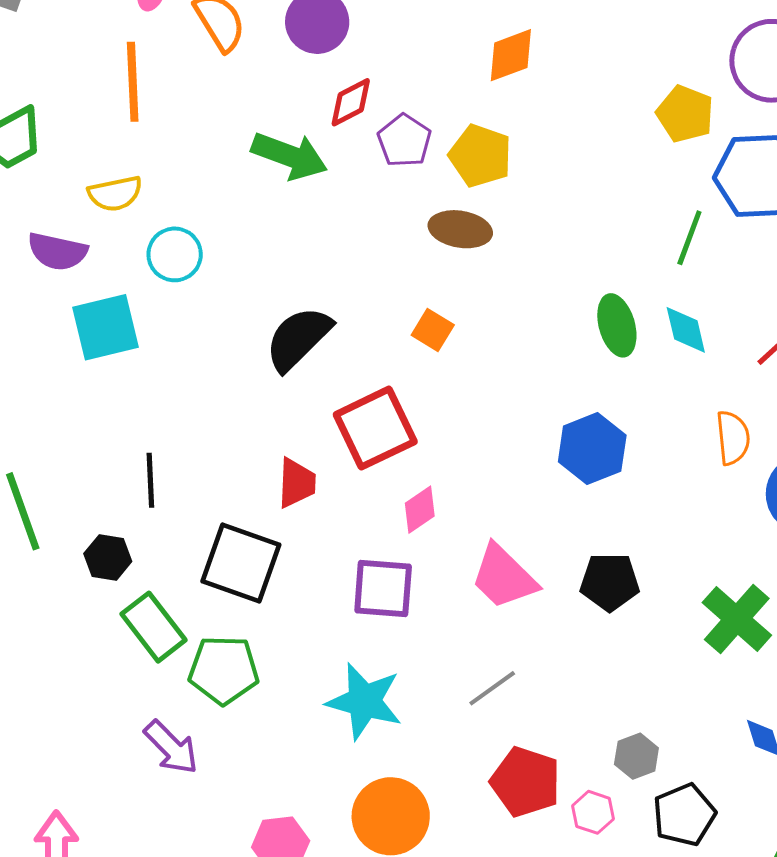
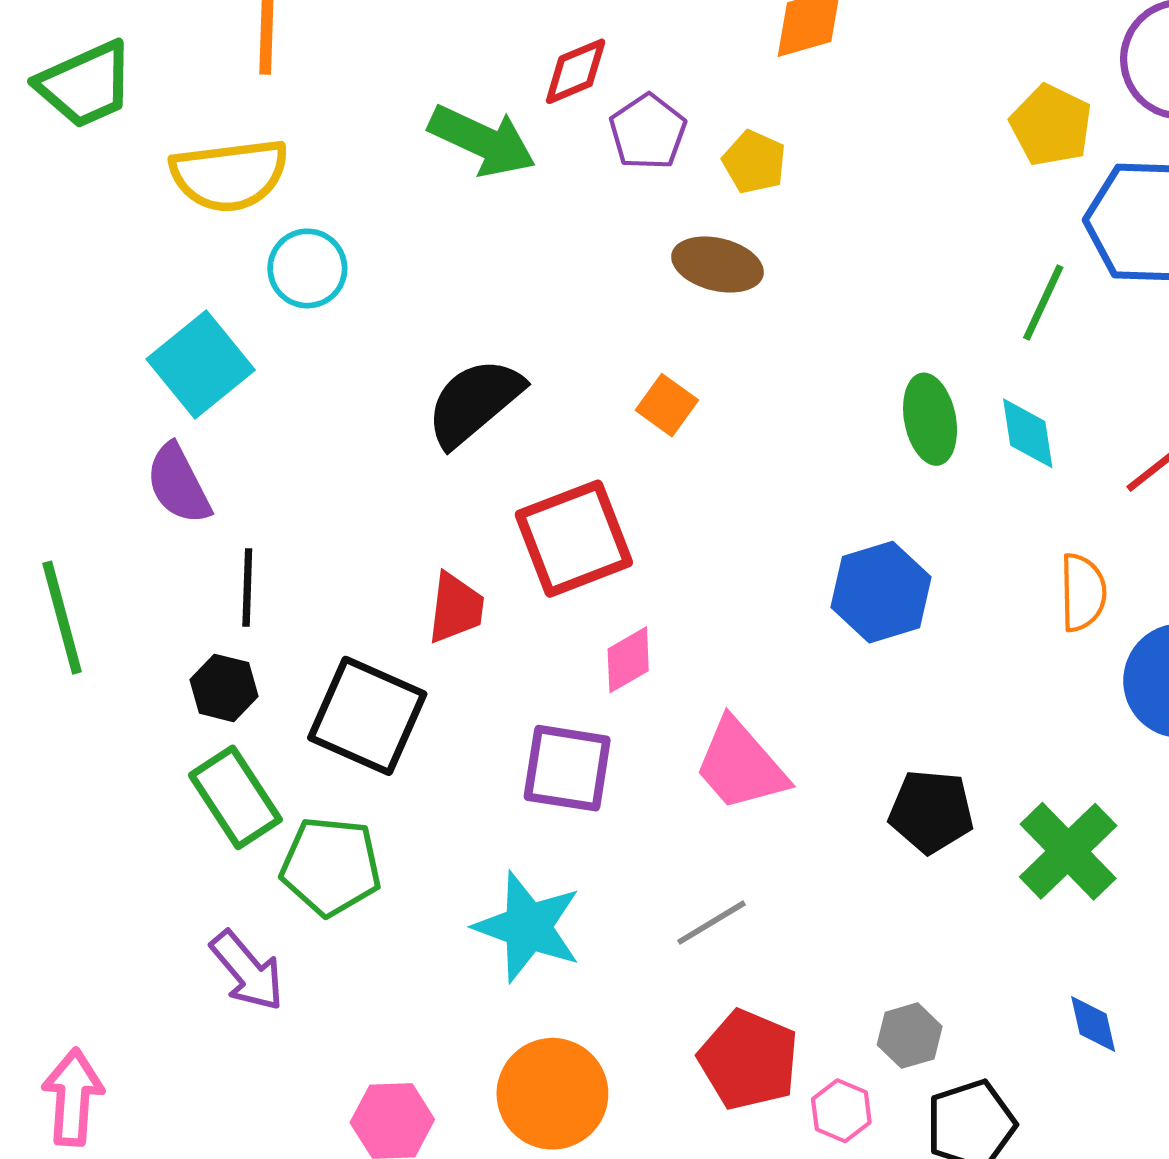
yellow pentagon: (480, 156) -> (754, 162), size x0.7
yellow semicircle: (115, 194) -> (229, 175), size x1.5
purple semicircle: (57, 251) -> (178, 484), moved, turned 46
cyan square: (105, 327) -> (201, 364), turned -30
black hexagon: (108, 557) -> (224, 688), moved
black pentagon: (610, 582) -> (931, 811), moved

